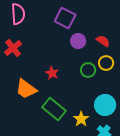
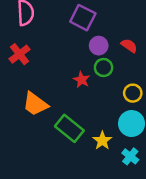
yellow circle: (106, 63) -> (133, 93), moved
green circle: (88, 70) -> (104, 68), moved
red star: (52, 73) -> (82, 80), moved

